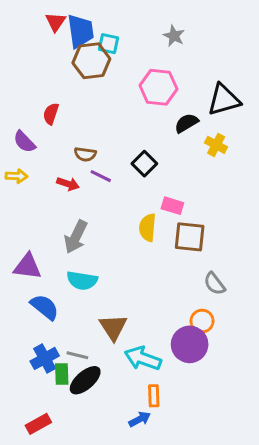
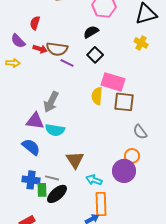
black semicircle: (186, 123) -> (91, 32), moved
brown semicircle: (85, 154) -> (57, 49), size x1.5
red arrow: (68, 184) -> (40, 49), moved
pink rectangle: (172, 206) -> (113, 82), size x1.6
purple triangle: (28, 266) -> (35, 121), moved
blue cross: (45, 358) -> (31, 180), turned 36
cyan arrow: (143, 358) -> (94, 180), size x0.7
orange rectangle: (154, 396) -> (101, 204), size x1.6

